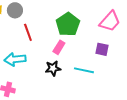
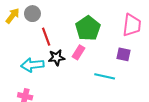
pink trapezoid: (110, 21) -> (132, 25), turned -35
black star: (53, 68) -> (57, 58), moved

